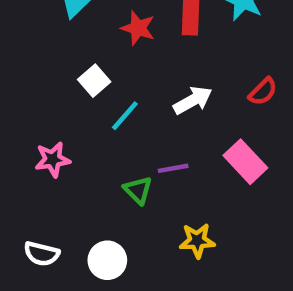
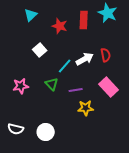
red semicircle: (263, 92) -> (106, 55), moved, turned -56
cyan line: (125, 116) -> (65, 66), moved
green triangle: (138, 190) -> (52, 84), moved
yellow star: (197, 241) -> (86, 108), moved

